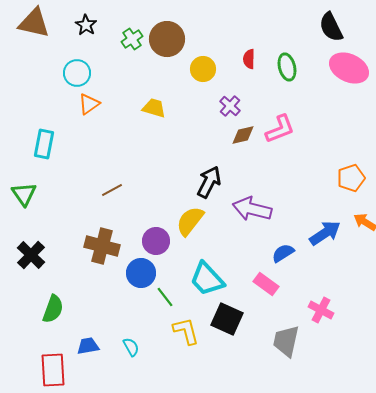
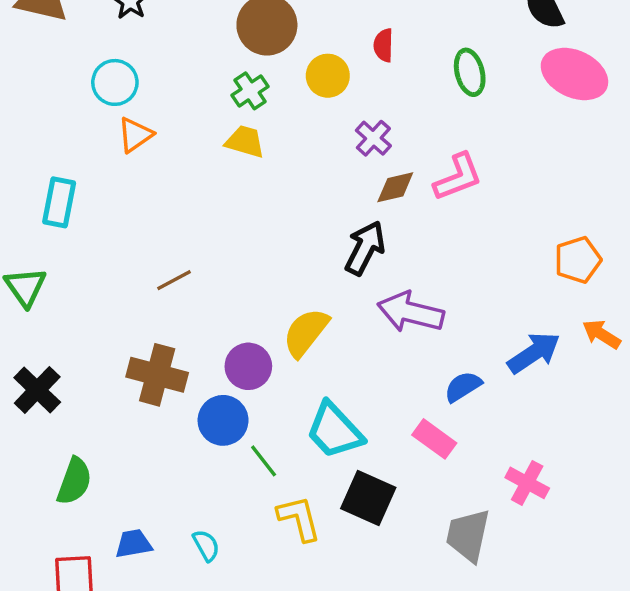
green cross: (132, 39) -> (250, 91), moved
red semicircle: (249, 59) -> (384, 45), moved
black arrow: (209, 182) -> (365, 248), moved

